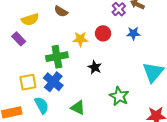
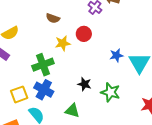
brown semicircle: (61, 11) -> (53, 18), moved
blue star: (133, 33) -> (116, 55), moved
black star: (95, 67) -> (84, 84), moved

